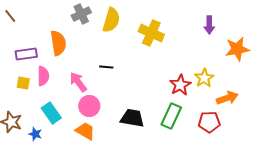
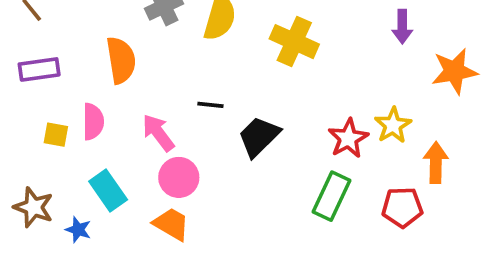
purple rectangle: (26, 54) -> (39, 69), moved
orange arrow: (227, 98) -> (436, 163), turned -70
black trapezoid: (132, 118) -> (259, 136), moved, turned -55

